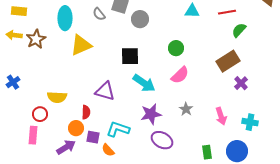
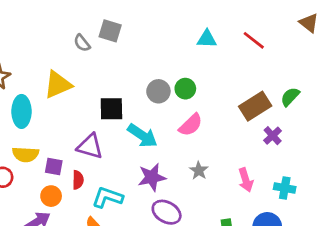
red line: (227, 12) -> (254, 40), turned 48
cyan ellipse: (65, 18) -> (22, 111), moved
gray circle: (140, 19) -> (158, 91), moved
green semicircle: (239, 30) -> (290, 97), moved
black square: (130, 56) -> (111, 109), moved
red semicircle: (86, 112) -> (78, 180), moved
purple square: (93, 137) -> (54, 166), moved

